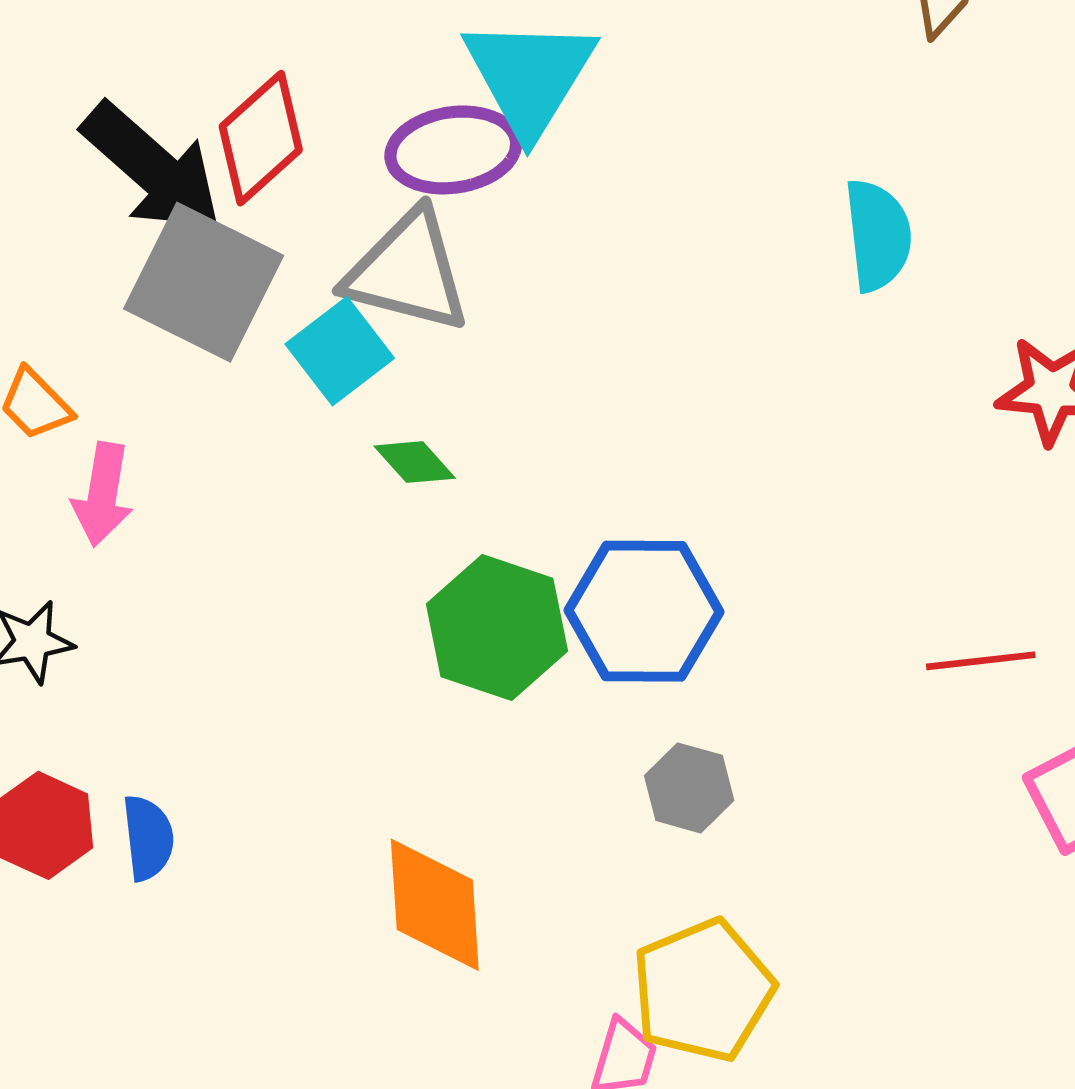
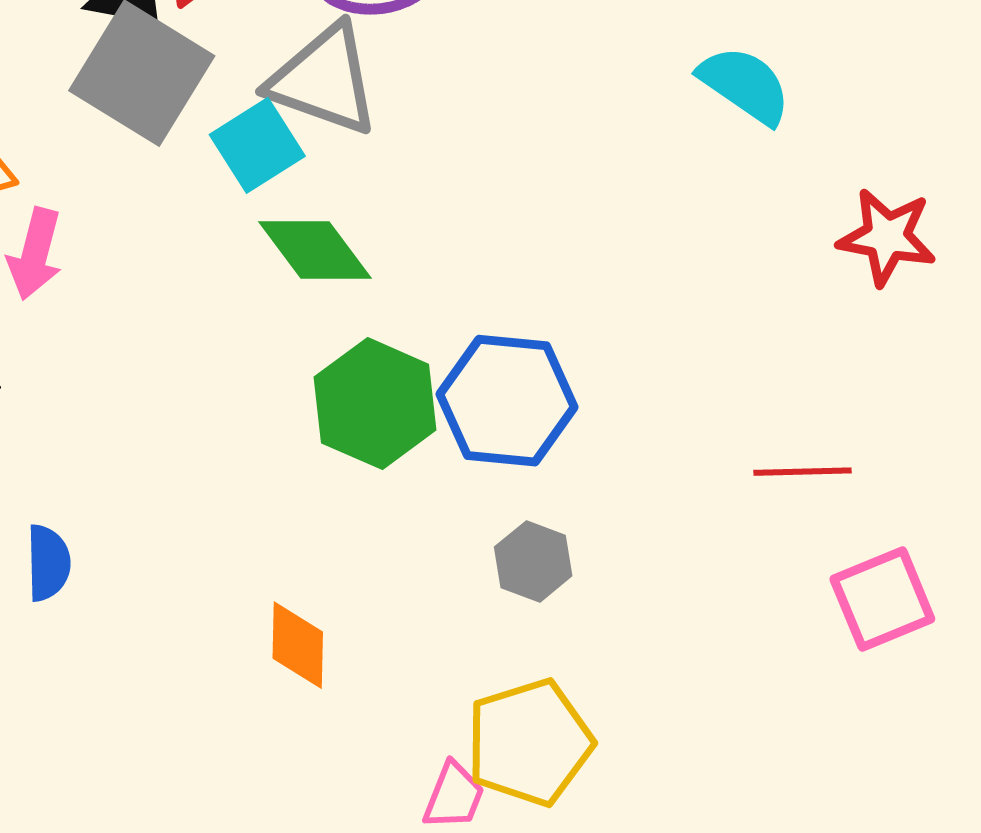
cyan semicircle: (878, 235) -> (745, 85), turned -54
green diamond: (415, 462) -> (315, 250), size x1.6
orange diamond: (435, 905) -> (298, 645), size x0.7

